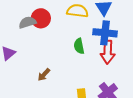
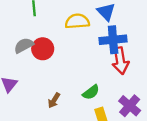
red circle: (41, 18) -> (43, 49), moved
green semicircle: (79, 46) -> (91, 92), moved, turned -105

